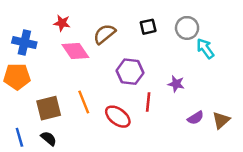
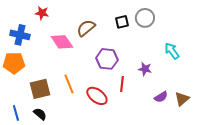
red star: (62, 23) -> (42, 13), moved
gray circle: (187, 28) -> (145, 18), moved
cyan arrow: (205, 49) -> (172, 51), moved

